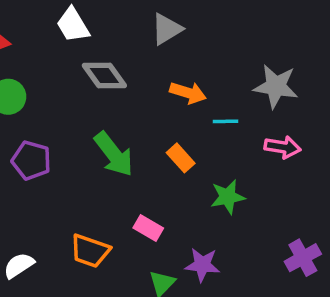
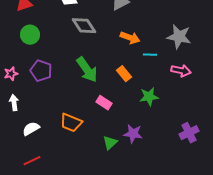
pink rectangle: (148, 228) -> (104, 103), moved

